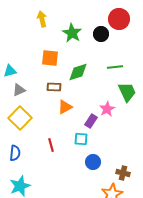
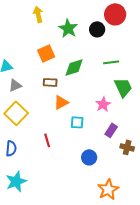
orange square: (50, 58) -> (46, 53), turned -30
purple rectangle: (91, 121) -> (111, 130), moved
cyan square: (81, 139) -> (77, 122), moved
brown cross: (123, 173) -> (127, 147), moved

